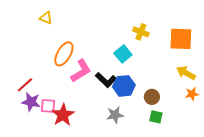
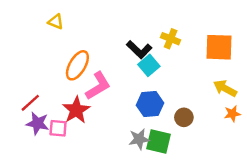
black L-shape: (106, 80) -> (139, 50), moved
red star: (63, 115) -> (76, 110), moved
green square: (156, 117) -> (158, 142), moved, size x1.5

